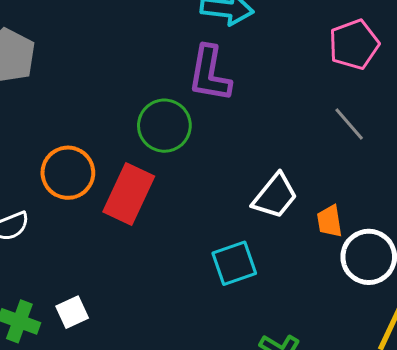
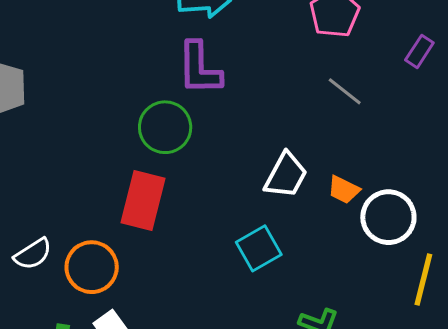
orange circle: (68, 173) -> (92, 267), moved
orange trapezoid: (330, 221) -> (344, 190), turned -44

